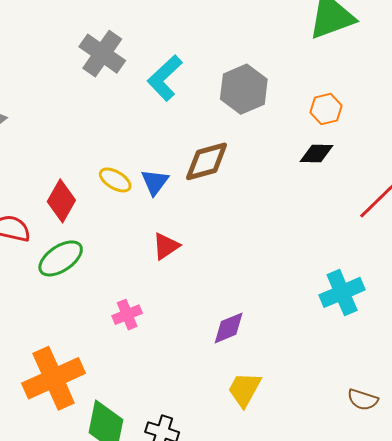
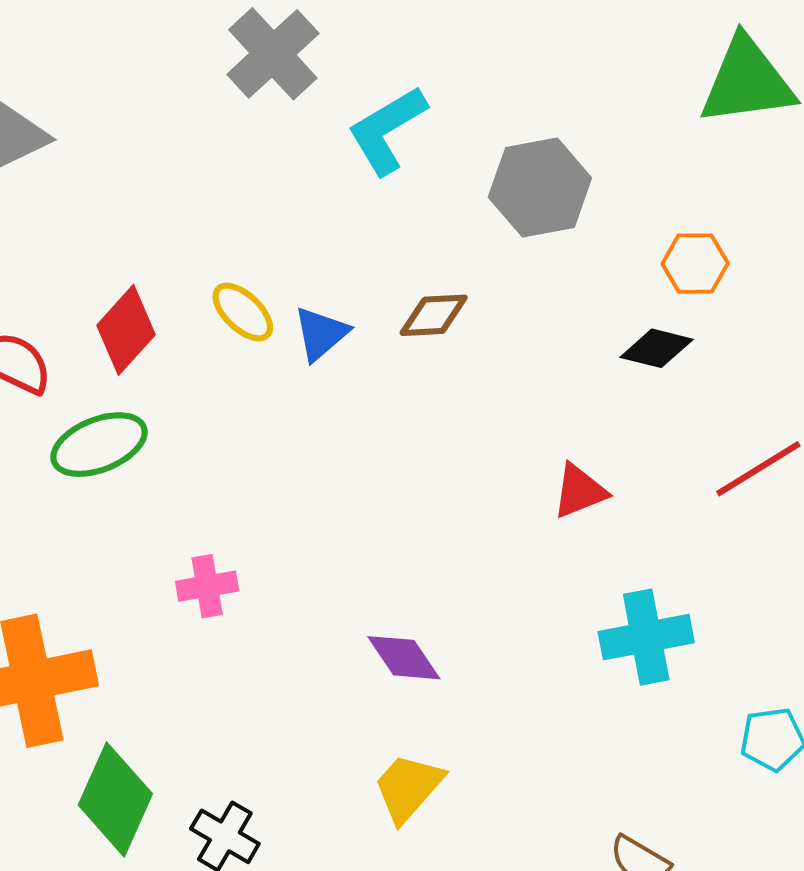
brown diamond: (207, 161) -> (434, 315), size x0.7
red triangle: (166, 246) -> (580, 491), moved
purple diamond: (229, 328) -> (404, 658), turned 66

